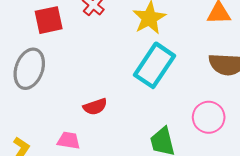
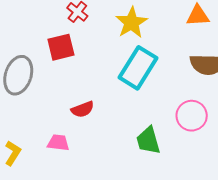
red square: (49, 20) -> (61, 47), moved

